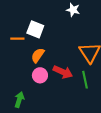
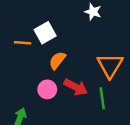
white square: (35, 29) -> (45, 33), turned 36
orange semicircle: (38, 55) -> (57, 60), moved

